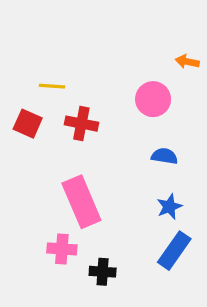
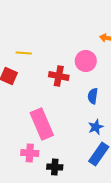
red cross: (81, 124) -> (59, 76), moved
blue semicircle: (164, 156) -> (93, 96), turned -91

